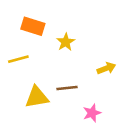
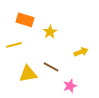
brown line: (67, 88) -> (51, 67), turned 35

